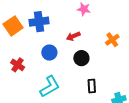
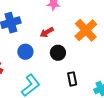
orange cross: (112, 40) -> (86, 30), size x1.6

